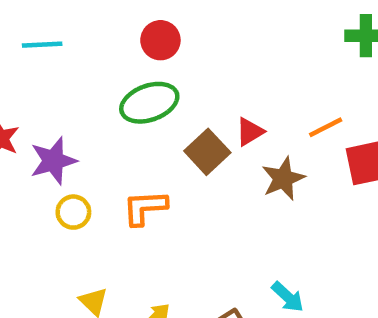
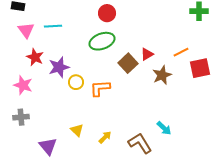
cyan line: (42, 45) -> (53, 26), moved
yellow circle: (73, 212) -> (76, 82), moved

